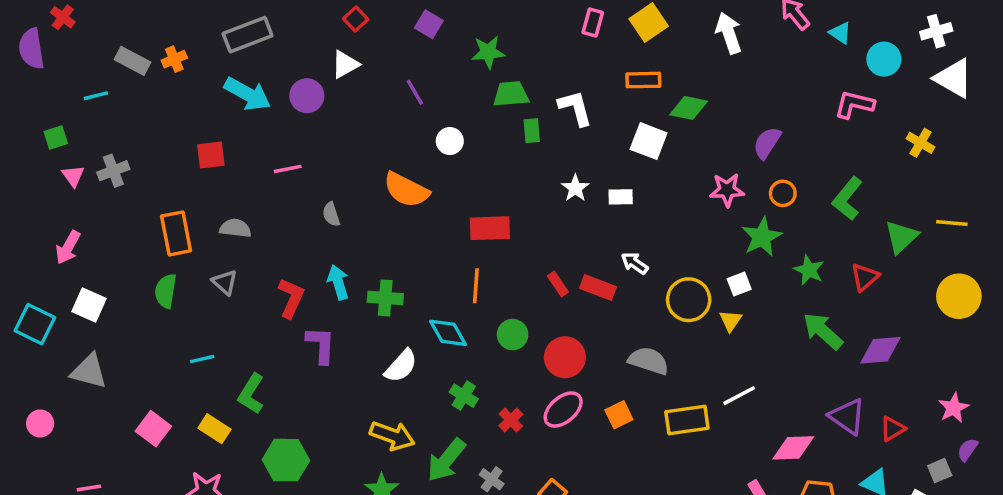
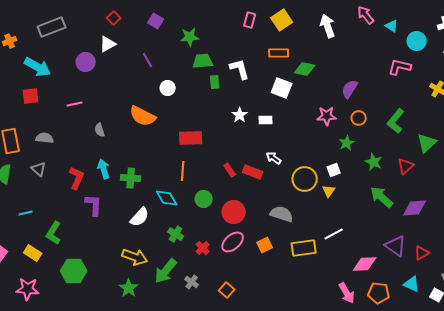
cyan arrow: (248, 94) -> (38, 67), moved
green star: (762, 237) -> (347, 143), size x0.7

